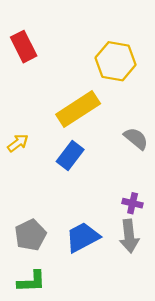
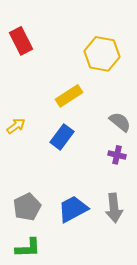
yellow rectangle: (78, 109) -> (69, 96), size x0.7
purple cross: (133, 203) -> (117, 155), moved

